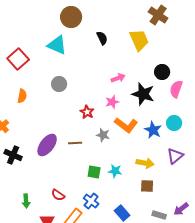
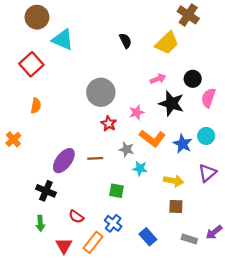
brown circle: (71, 17) -> (37, 17), moved
yellow trapezoid: (139, 40) -> (167, 43), turned 70
cyan triangle: (57, 45) -> (63, 40), moved
pink arrow: (118, 78) -> (158, 79), moved
gray circle: (59, 84) -> (101, 92), moved, size x1.6
black cross: (13, 155) -> (46, 191), moved
cyan star: (115, 171) -> (140, 168), moved

